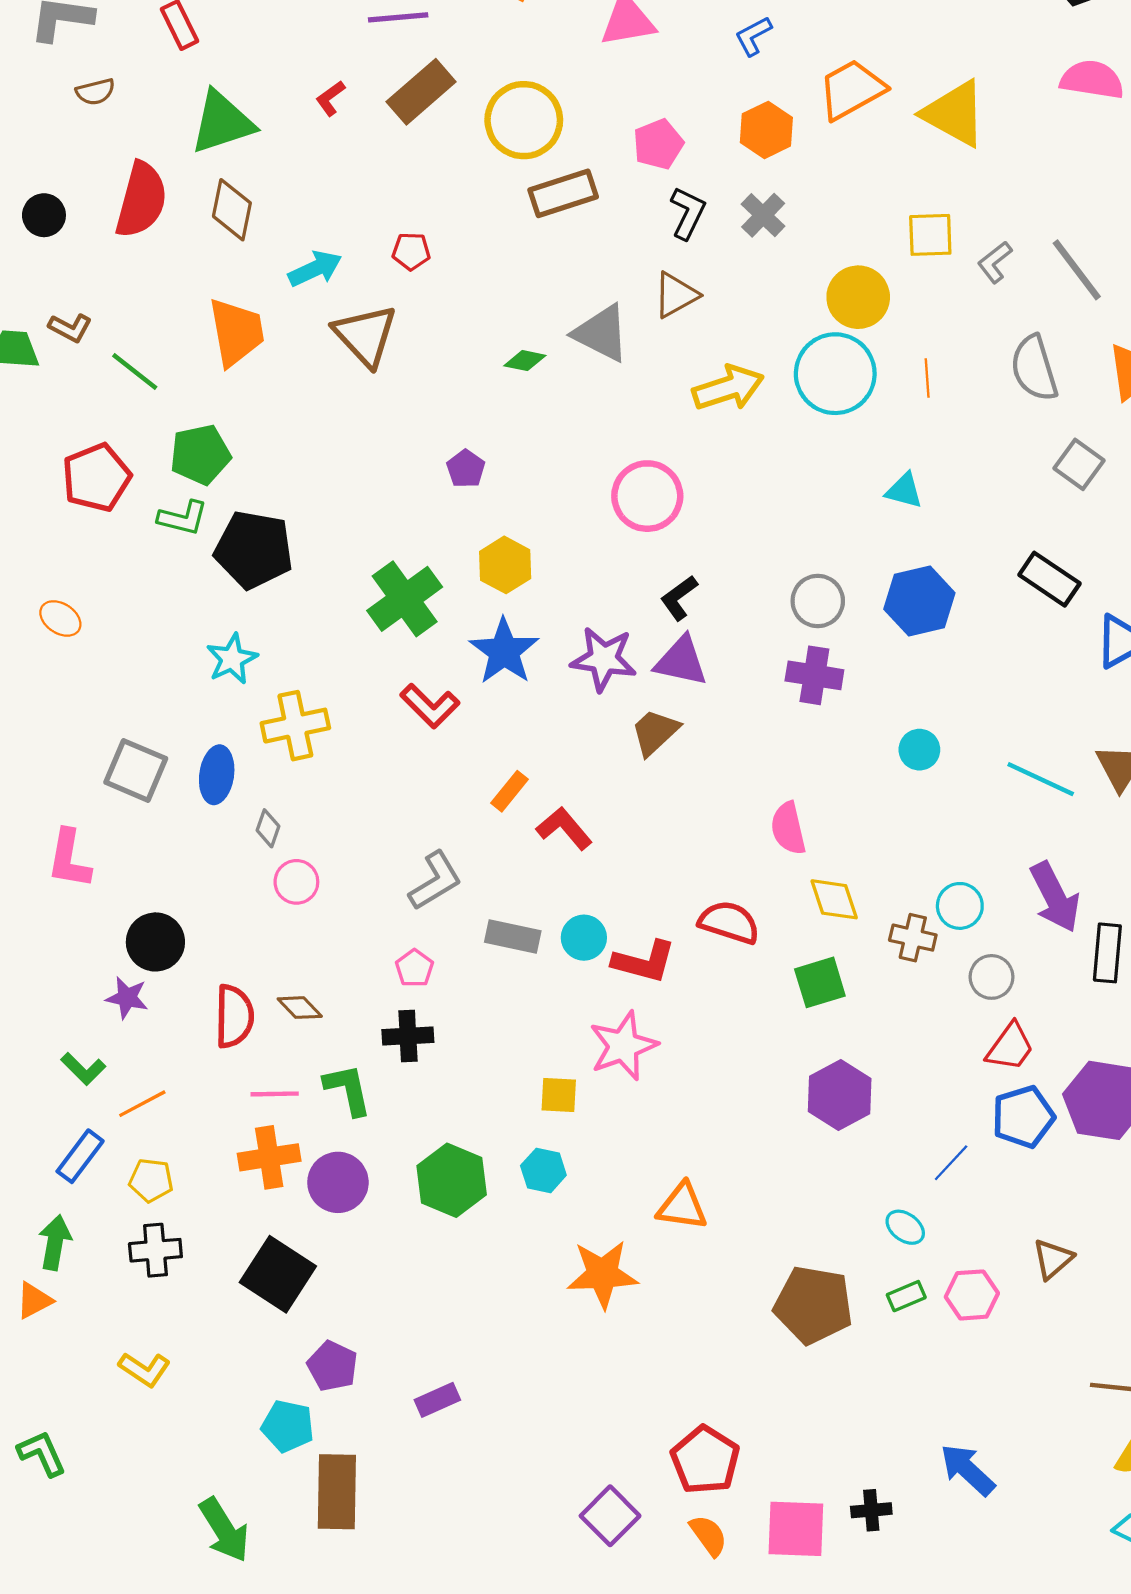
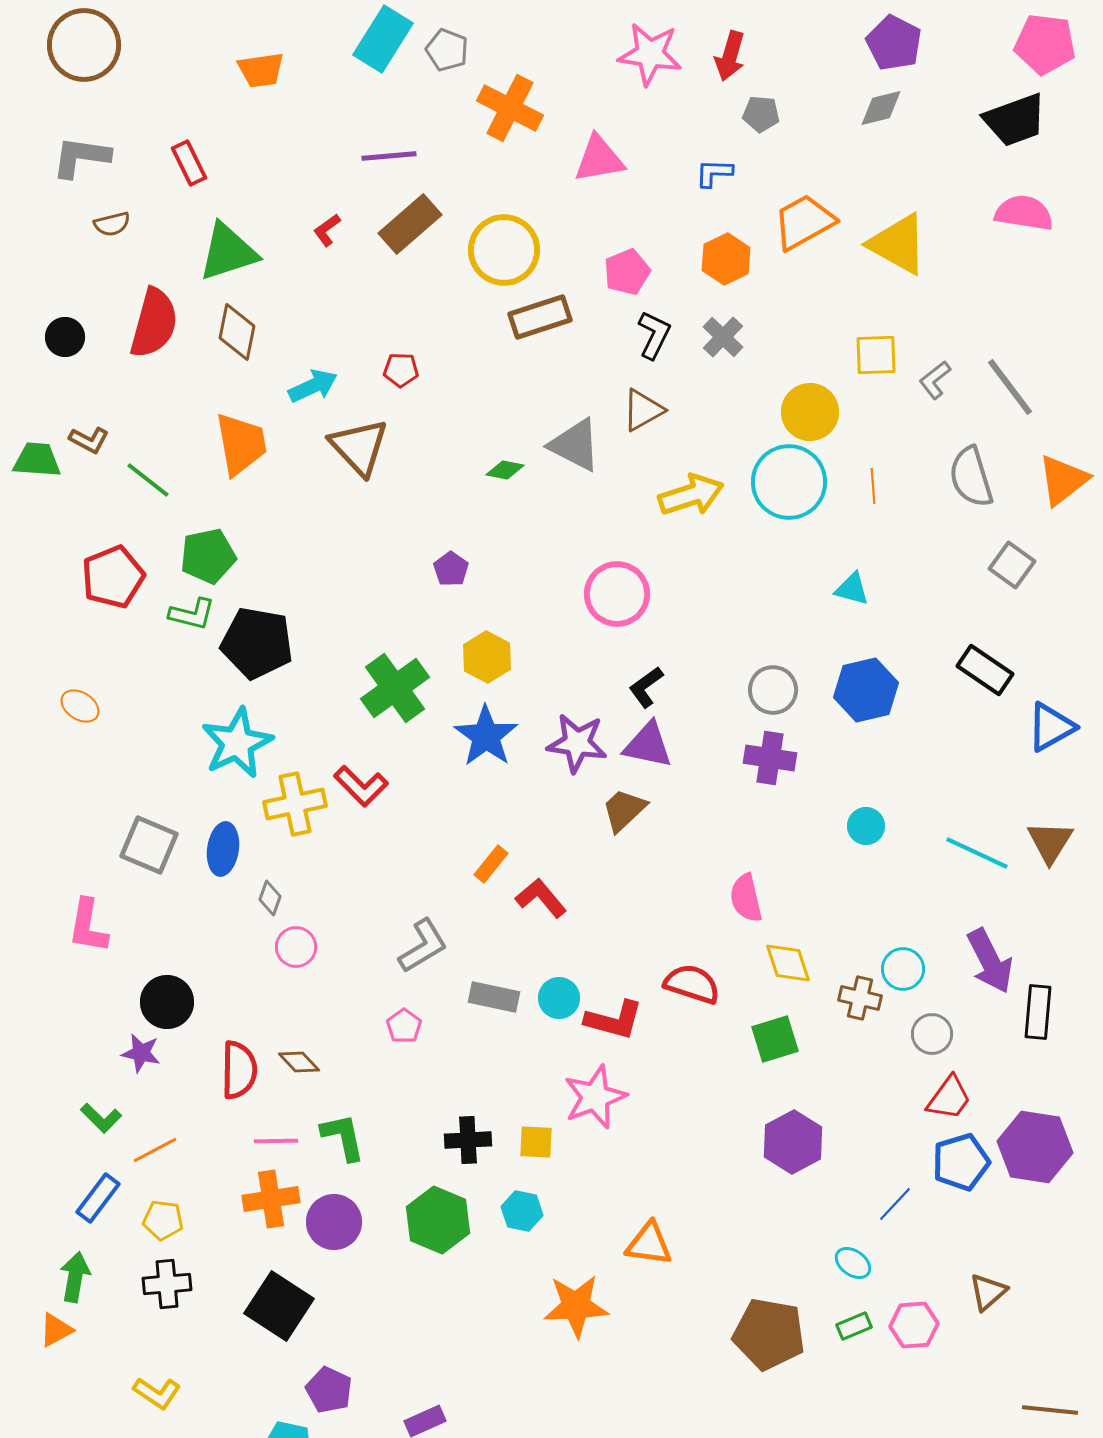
blue L-shape: (753, 36) -> (714, 173), turned 30
cyan star: (232, 659) -> (237, 743), size x1.5
red L-shape: (430, 706) -> (361, 786), moved
black cross: (408, 1036) -> (468, 1140), moved

